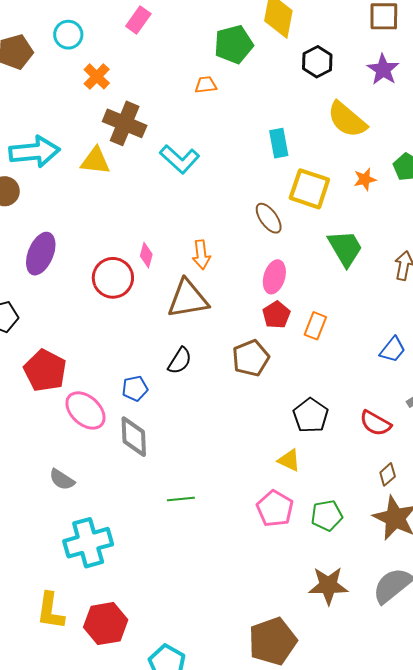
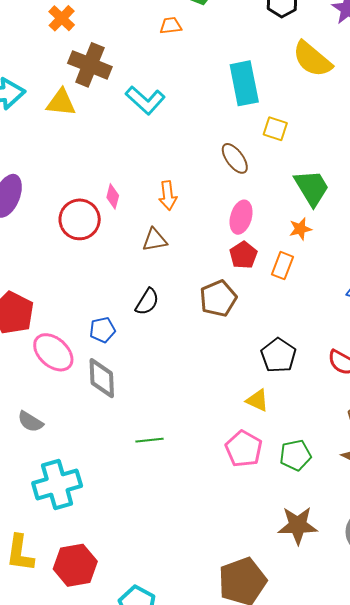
cyan rectangle: (279, 143) -> (244, 83), size x1.5
orange star: (365, 179) -> (300, 229), moved
yellow square: (309, 189) -> (275, 129), size x0.6
brown triangle: (188, 299) -> (155, 240), size x0.6

